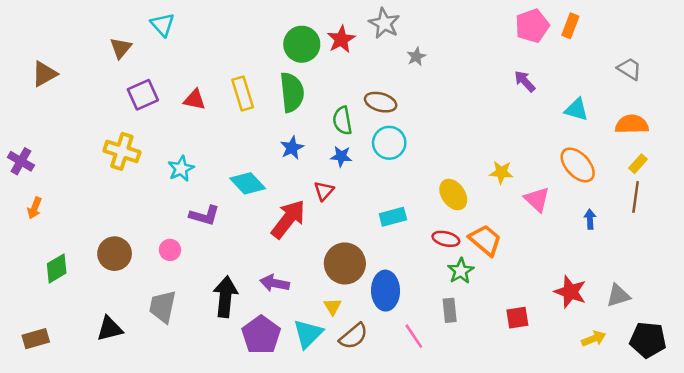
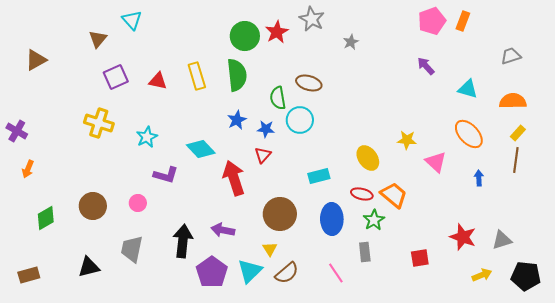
gray star: (416, 57) -> (351, 42), moved
gray trapezoid: (629, 69) -> (511, 56), turned -50
cyan circle: (389, 143) -> (300, 120), moved
blue star: (341, 156) -> (266, 129), moved
red arrow: (288, 219) -> (234, 178), turned -56
blue ellipse: (386, 291) -> (332, 219), moved

